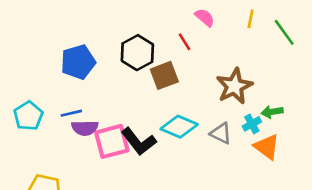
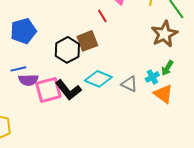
black hexagon: (137, 53) -> (67, 50), moved
brown star: (234, 86) -> (164, 34), moved
green arrow: (272, 112) -> (167, 68), turned -49

